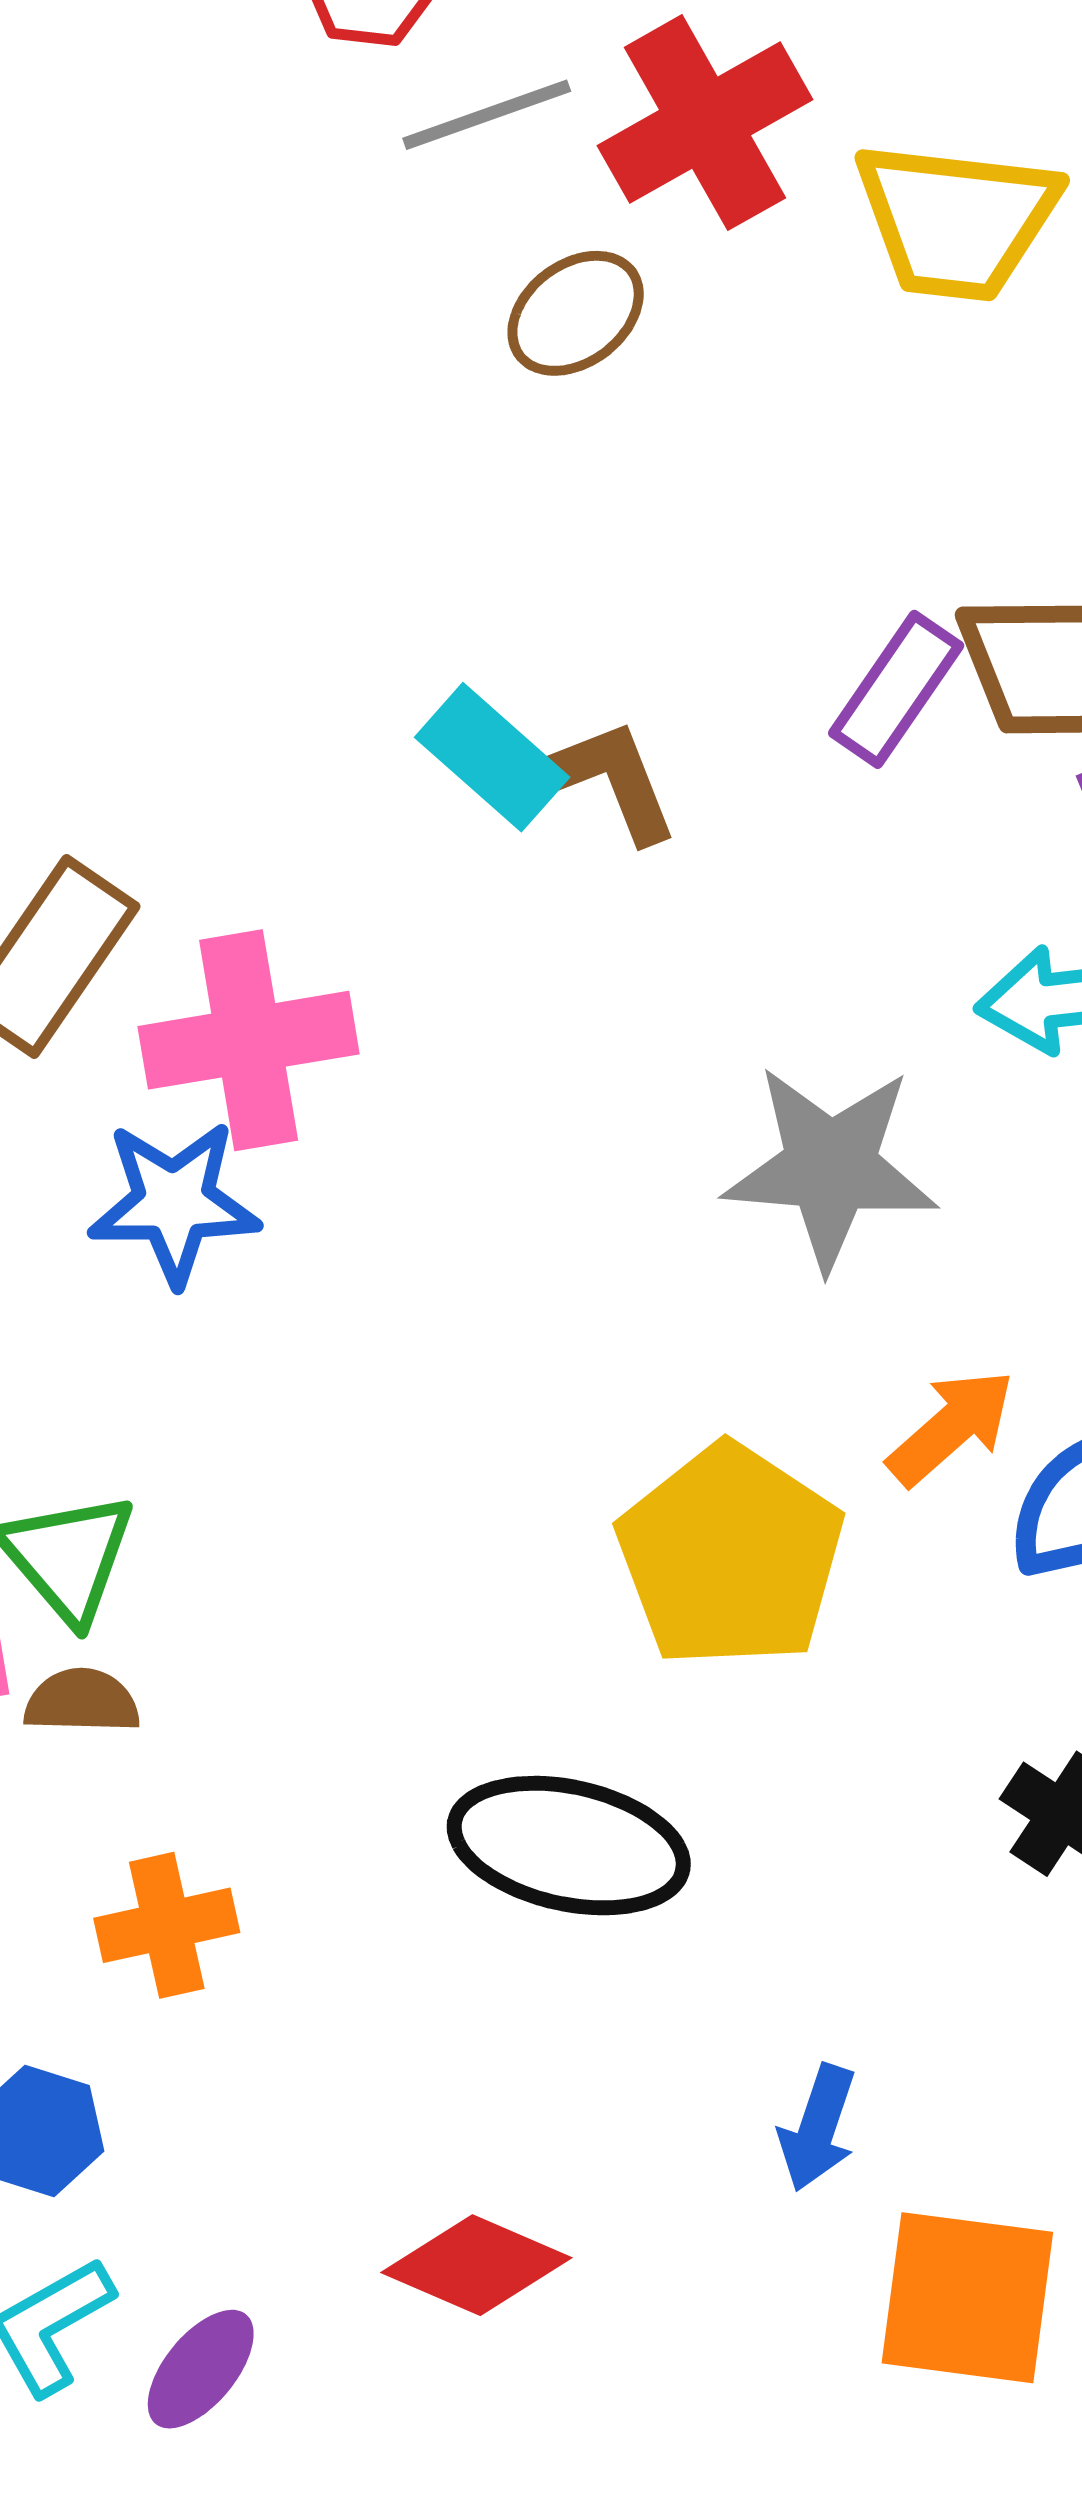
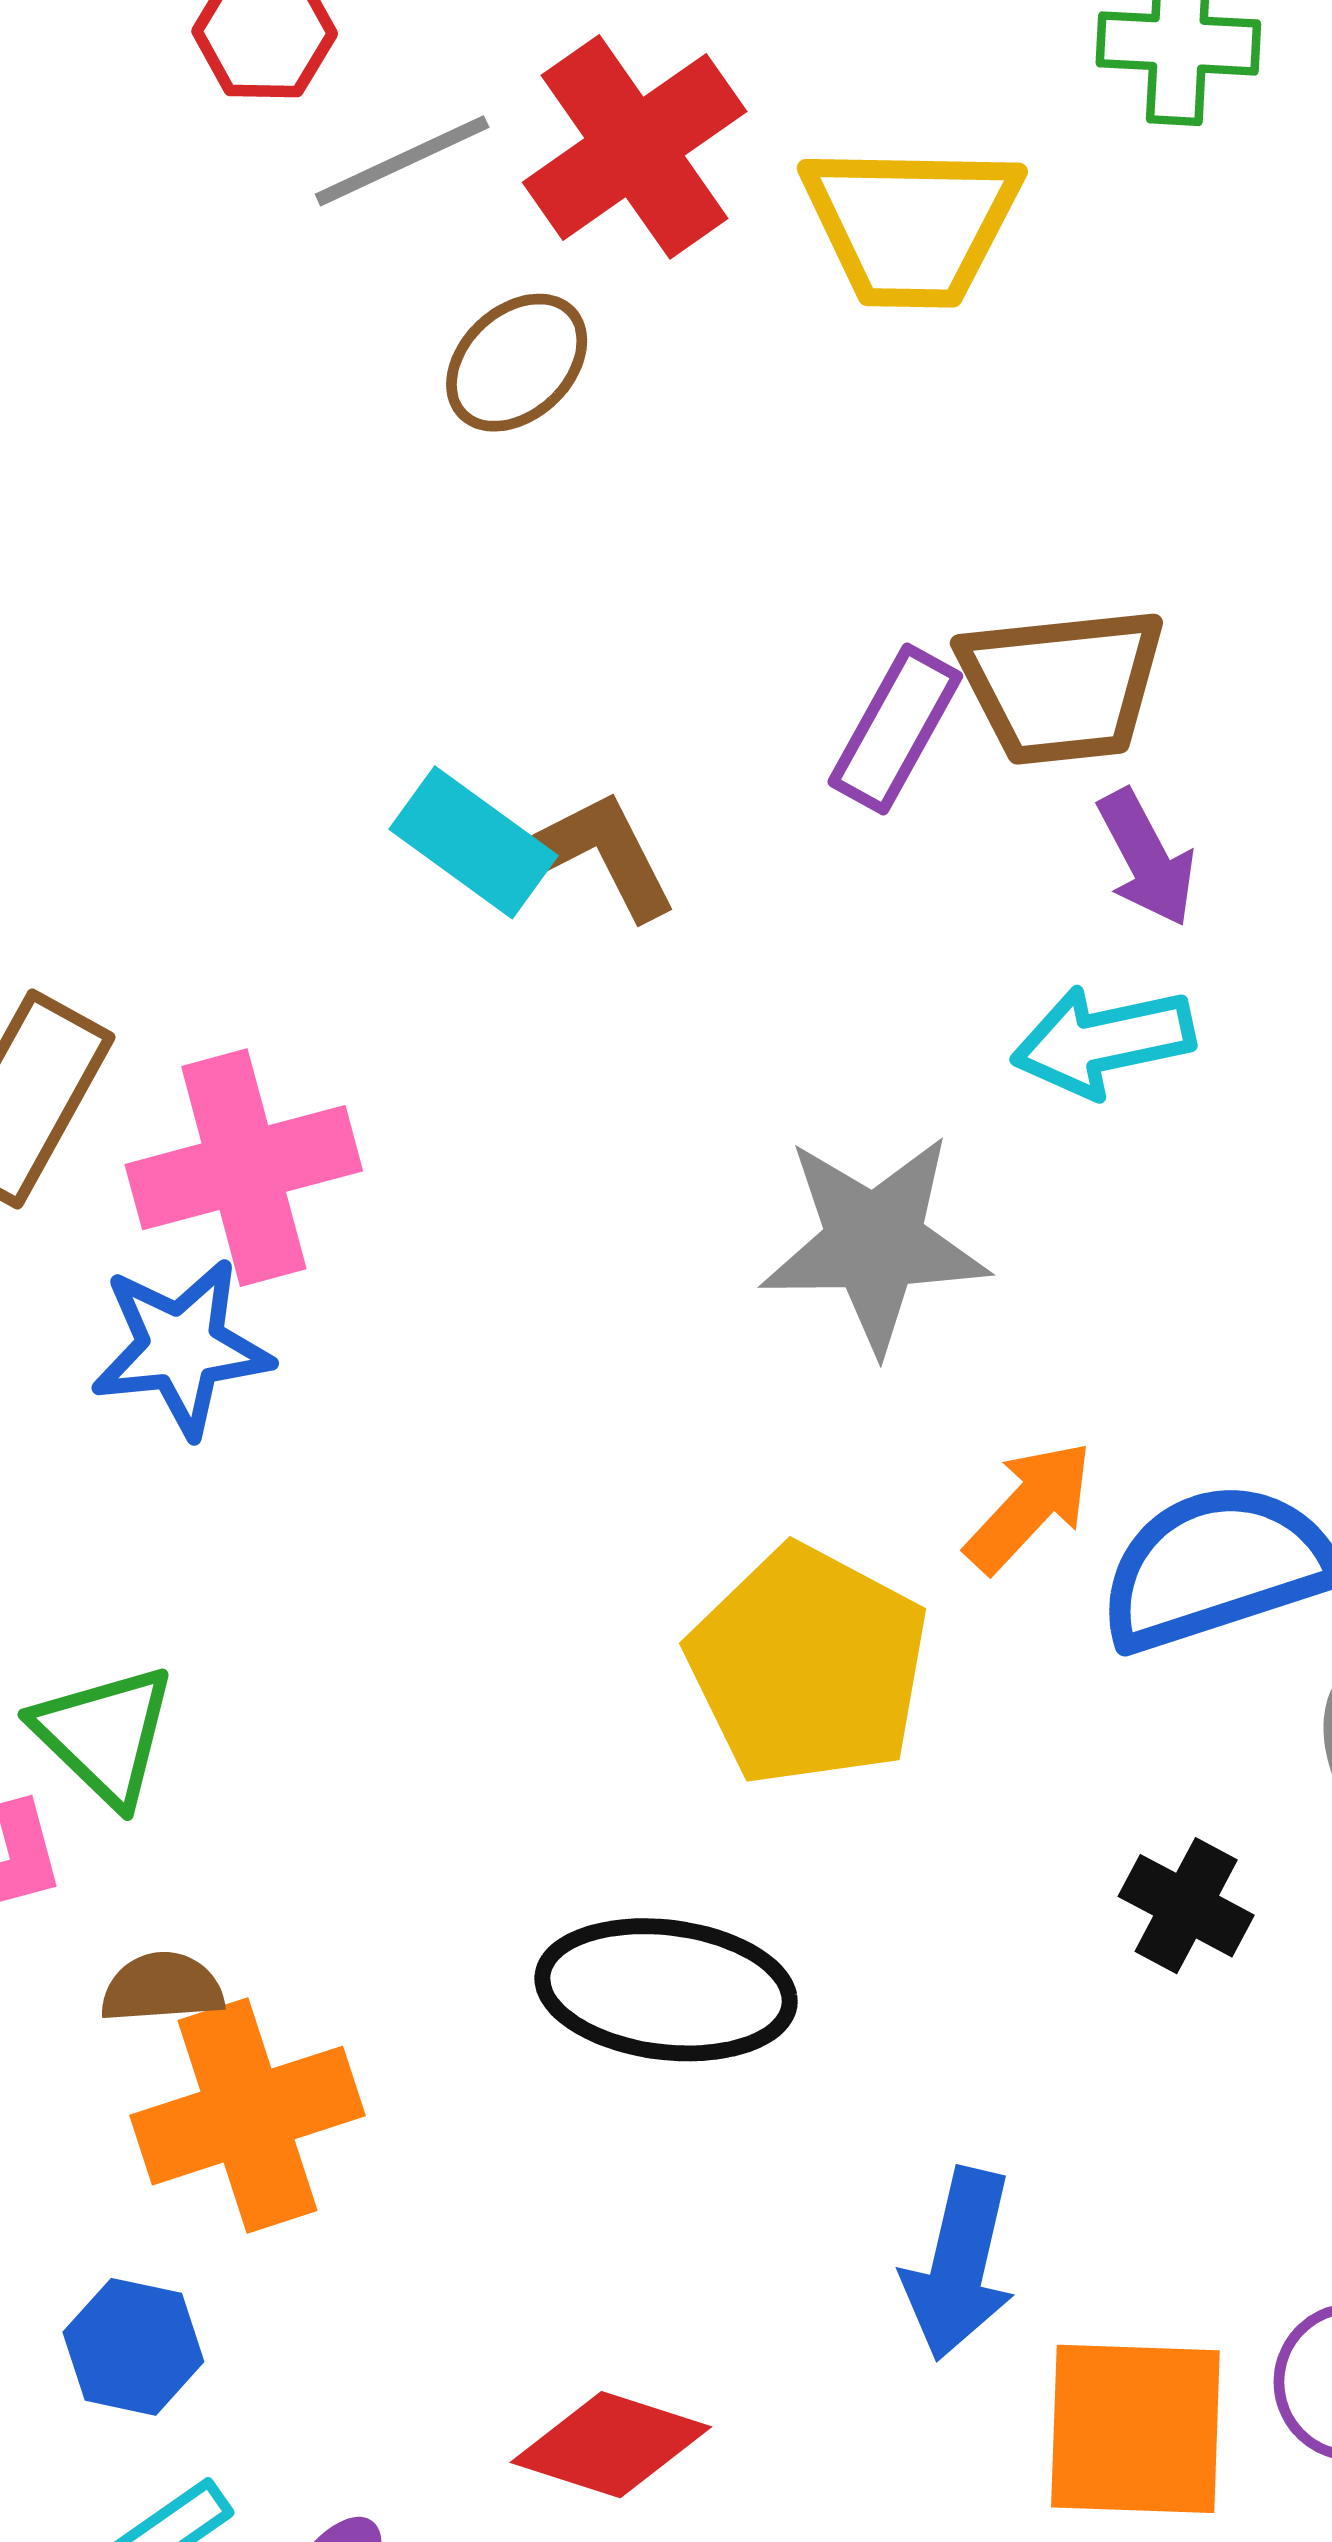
brown semicircle: (82, 1701) -> (162, 1988), moved
orange cross: (167, 1925) -> (247, 2116), size x1.5
blue arrow: (818, 2128) -> (959, 2264), size x1.4

